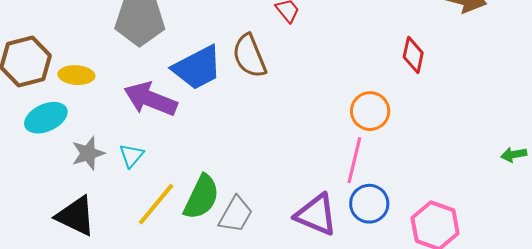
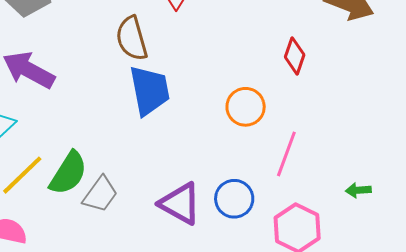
blue trapezoid: (197, 68) -> (150, 90), moved, turned -80
green arrow: (514, 155) -> (358, 190), moved
pink line: (354, 160) -> (286, 154), moved

